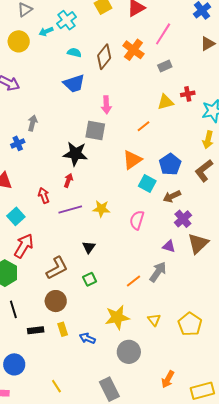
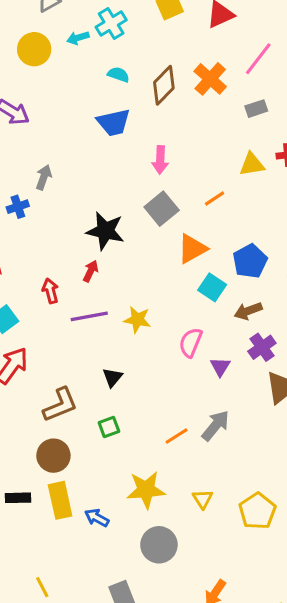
gray square: (95, 130) -> (162, 209), moved, turned 35
purple triangle: (169, 246) -> (220, 367), moved, turned 40
yellow rectangle: (63, 329) -> (60, 500), size x1.6

